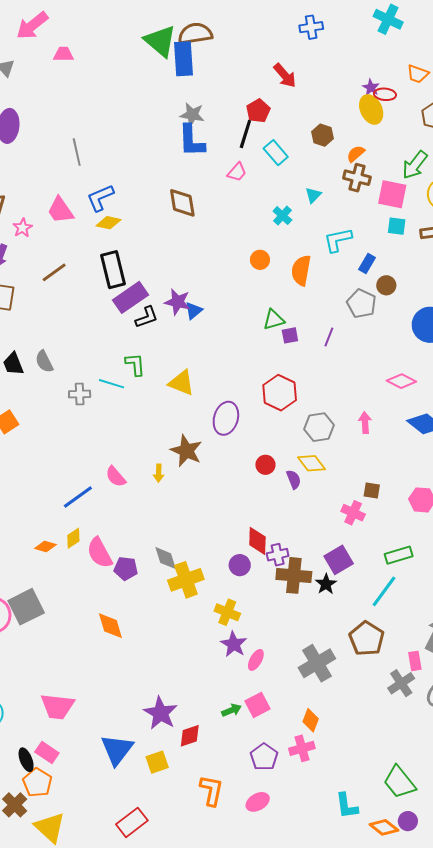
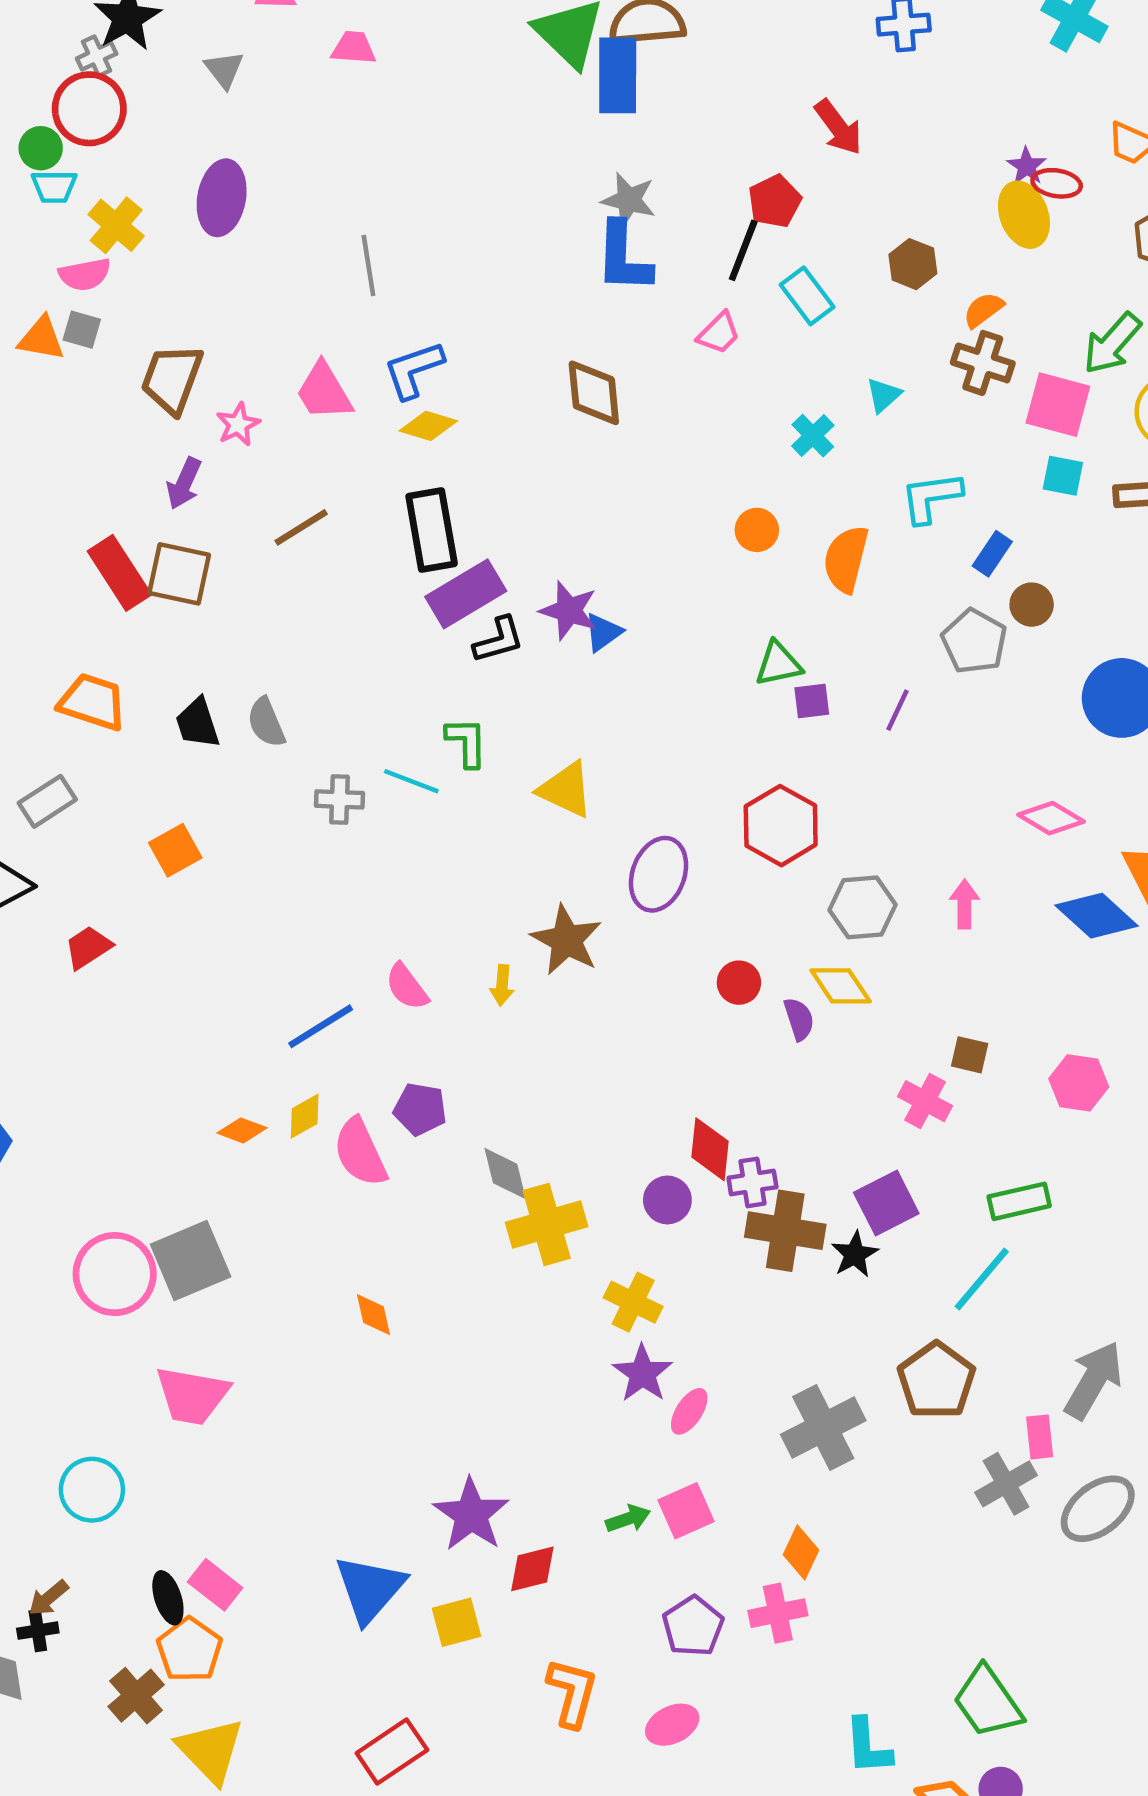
purple pentagon: (126, 569) -> (420, 1109), moved
orange diamond: (110, 626) -> (374, 1315), size x0.7
pink trapezoid: (57, 706) -> (192, 1396), moved

